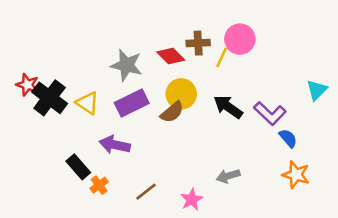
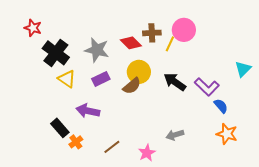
red star: (27, 85) -> (33, 28), moved
black cross: (50, 98) -> (56, 53), moved
purple rectangle: (132, 103) -> (101, 79), size x0.7

